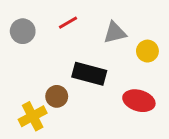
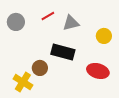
gray triangle: (115, 33) -> (71, 23), moved
yellow cross: (33, 116) -> (23, 82), turned -30

